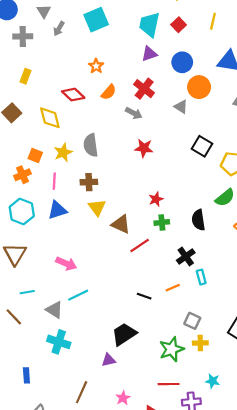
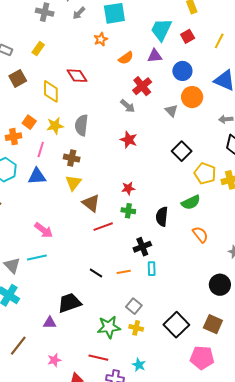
orange star: (96, 66) -> (101, 39), moved
orange semicircle: (109, 92) -> (126, 58), moved
pink arrow: (66, 264) -> (44, 230), moved

